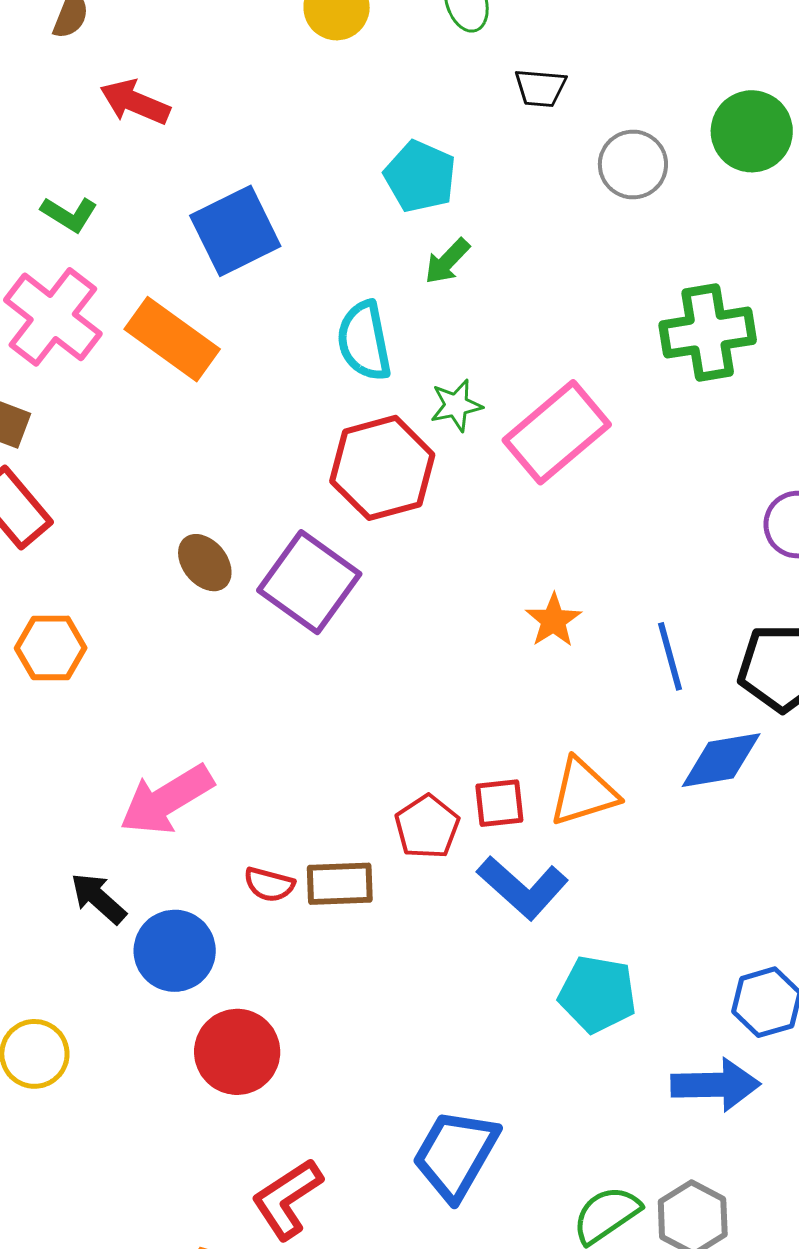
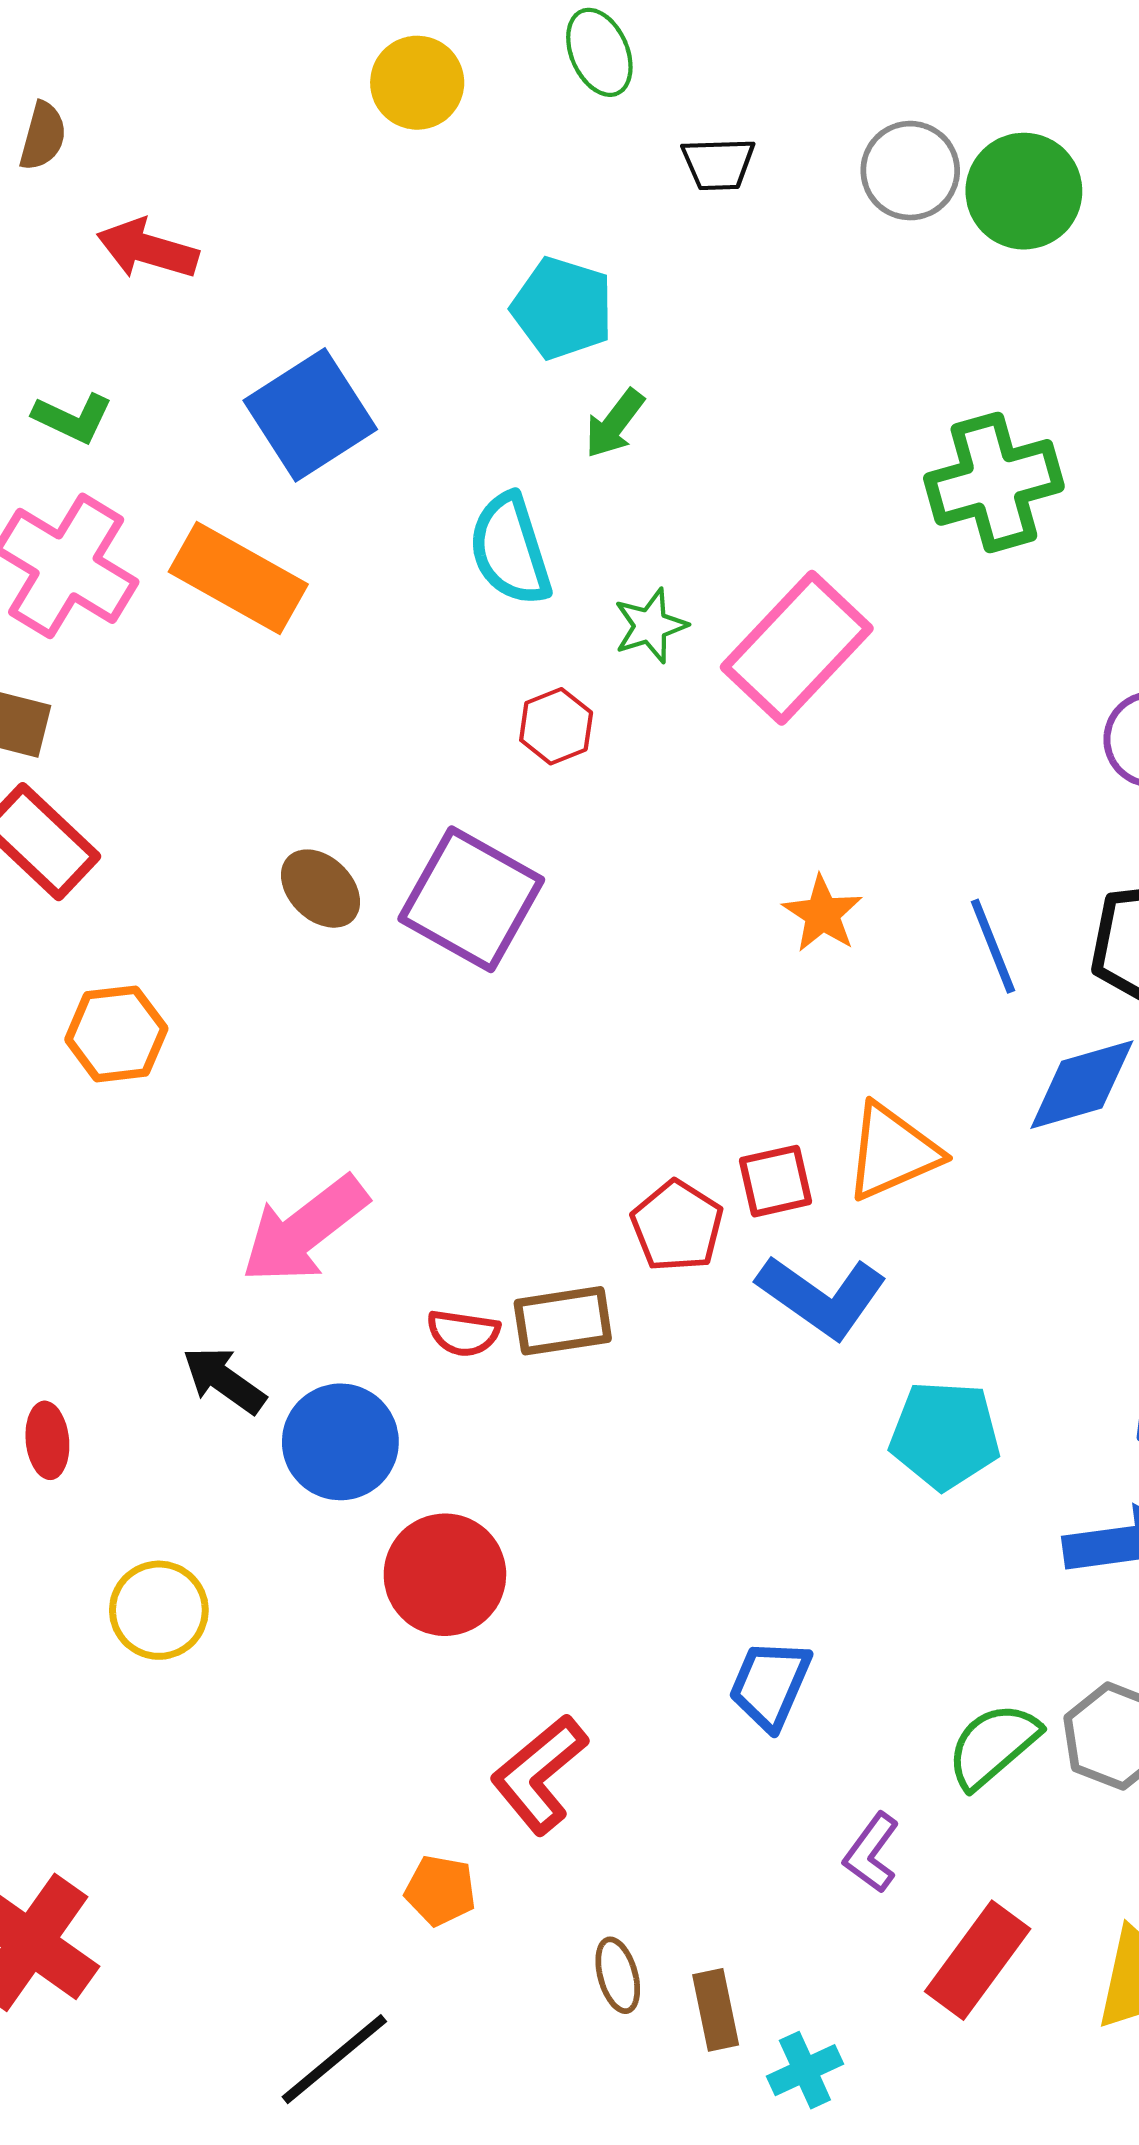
gray circle: (633, 164) -> (910, 171), moved
red hexagon: (382, 468) -> (556, 726), size x0.5
blue trapezoid: (456, 1154) -> (770, 1685), size x0.7

